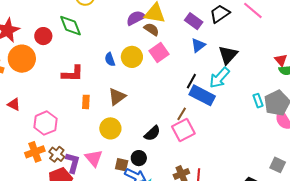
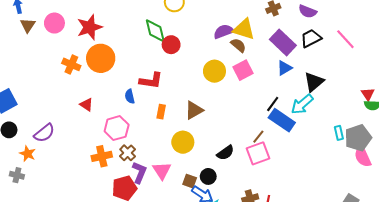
purple rectangle: (194, 21) -> (283, 42), size x1.4
red circle: (43, 36) -> (171, 45), moved
blue semicircle: (110, 59) -> (130, 96), moved
brown cross: (57, 154) -> (128, 153), moved

